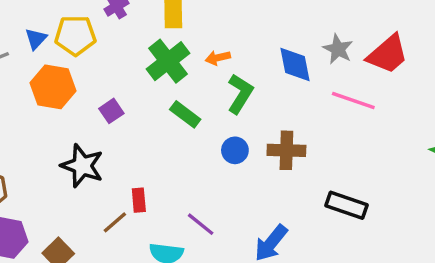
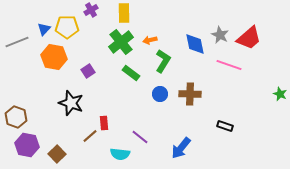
black rectangle: (346, 205) -> (225, 126), size x0.7

